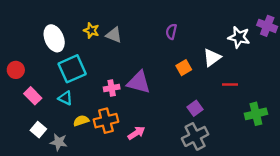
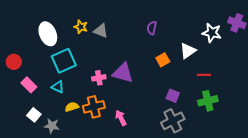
purple square: (195, 108) -> (173, 96), turned -32
green cross: (256, 114) -> (208, 101), moved
pink arrow: (136, 133) -> (121, 118), turned -84

